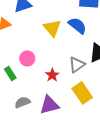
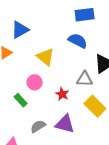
yellow triangle: (52, 28) -> (45, 57), moved
gray triangle: (77, 65) -> (85, 79), turned 48
purple triangle: (49, 105) -> (65, 124), turned 40

